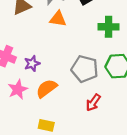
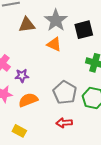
red arrow: (93, 103) -> (64, 123), turned 35

